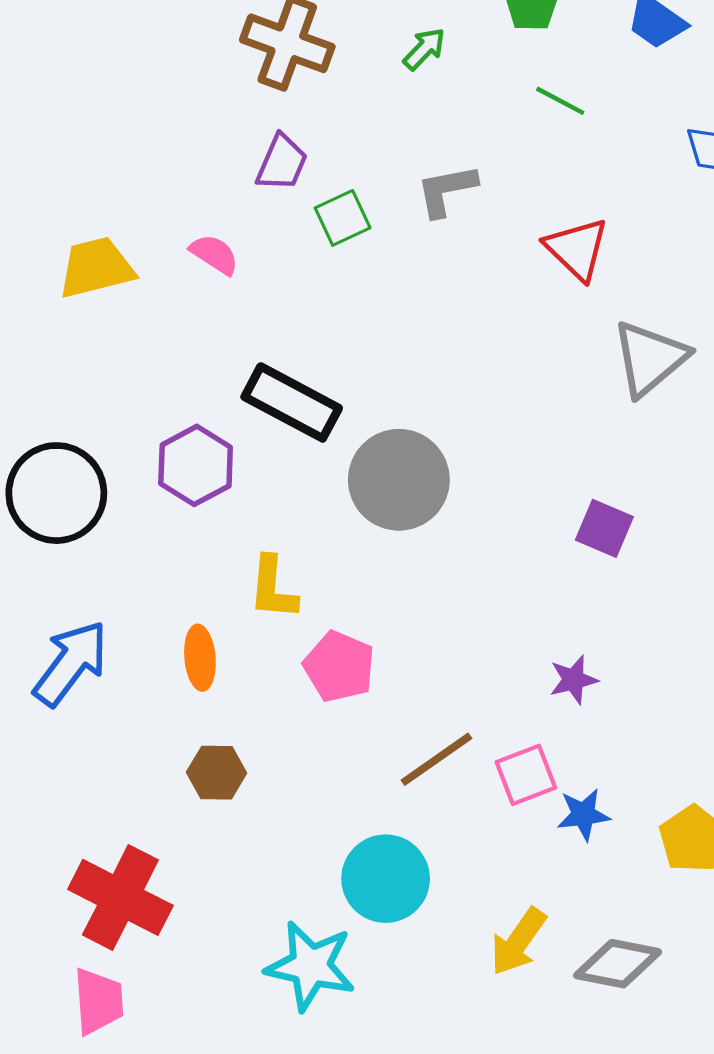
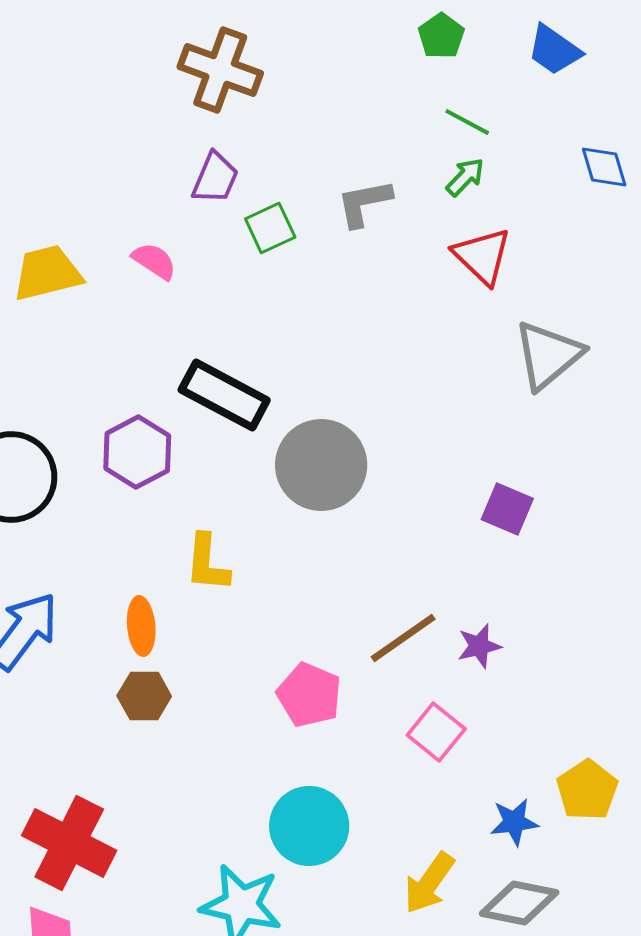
green arrow: (424, 49) -> (465, 177), moved
pink pentagon: (339, 667) -> (309, 695), moved
brown line: (436, 759) -> (403, 638), moved
brown hexagon: (217, 773) -> (144, 696), moved
pink square: (526, 775) -> (436, 732), turned -30
blue star: (583, 815) -> (514, 822), moved

